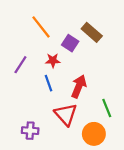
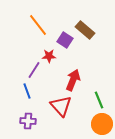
purple line: (20, 65) -> (34, 70), moved
blue line: (48, 83) -> (27, 91), moved
orange circle: (94, 134) -> (102, 124), moved

